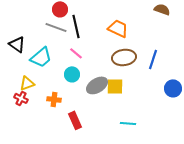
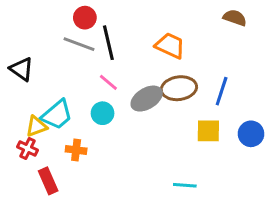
cyan trapezoid: (41, 57) -> (57, 115), moved
gray ellipse: (97, 85) -> (147, 99), moved
yellow square: (115, 86) -> (208, 131), moved
red rectangle: (75, 120) -> (48, 181), moved

